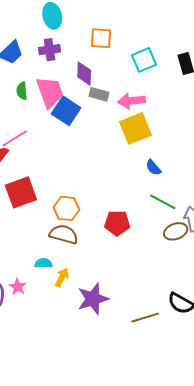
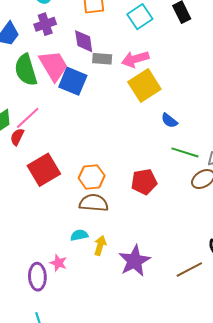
green semicircle: (22, 91) -> (26, 70), size x1.8

